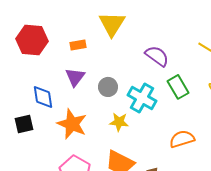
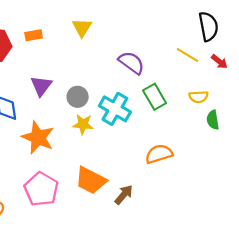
yellow triangle: (112, 24) -> (82, 27), size x0.7
orange rectangle: (78, 45) -> (34, 35), moved
yellow star: (119, 122) -> (83, 124), moved

